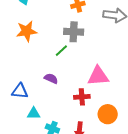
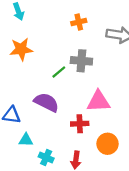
gray cross: (74, 32) -> (81, 61), moved
purple semicircle: (51, 79) -> (46, 102), size x1.6

